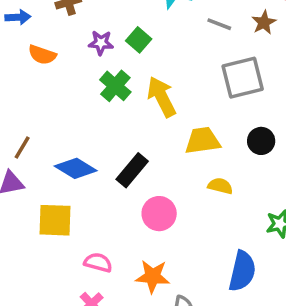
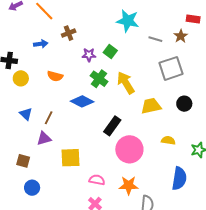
orange semicircle: (42, 55) -> (55, 76), moved
blue diamond: (76, 168) -> (82, 101), moved
yellow semicircle: (220, 186) -> (168, 140), moved
pink circle: (159, 214) -> (129, 149), size x1.4

